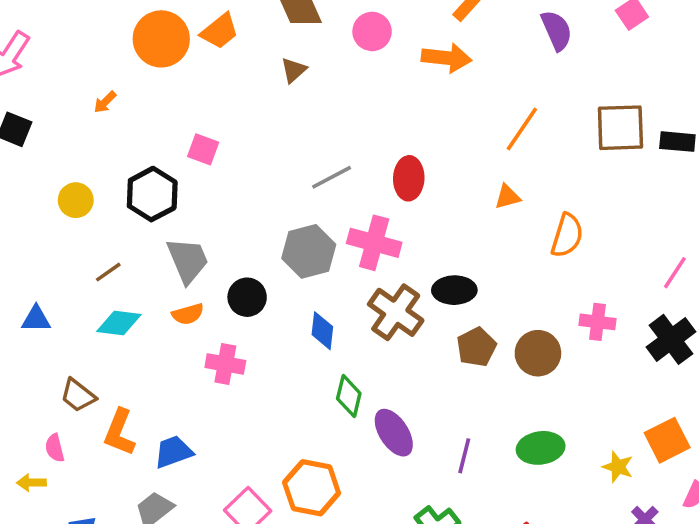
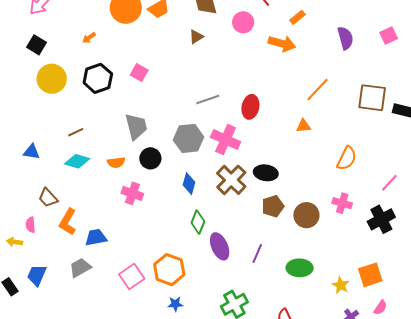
black hexagon: (152, 194) -> (98, 78), moved
yellow circle: (76, 200) -> (52, 79), moved, size x1.5
orange semicircle: (567, 235) -> (347, 158), moved
gray trapezoid: (188, 260) -> (136, 127), moved
purple line: (464, 456) -> (257, 253), moved

